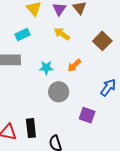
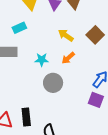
yellow arrow: (62, 34) -> (66, 35), moved
purple square: (87, 115) -> (96, 100), moved

